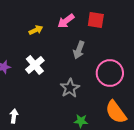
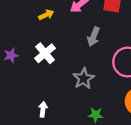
white arrow: (14, 116) -> (43, 109), moved

